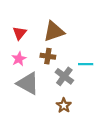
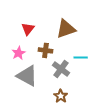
brown triangle: (54, 31) -> (66, 29), moved
red triangle: (20, 33) -> (28, 29), moved

